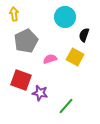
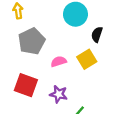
yellow square: (75, 57) -> (87, 59), turned 30
purple star: (40, 93) -> (59, 94), moved

